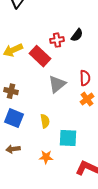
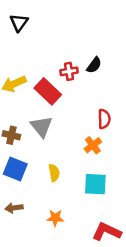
gray triangle: (57, 84) -> (41, 126), moved, turned -30
orange cross: (87, 99) -> (93, 145), moved
cyan square: (68, 138) -> (95, 184), moved

